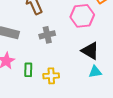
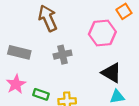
green rectangle: (28, 70) -> (41, 94), turned -72

